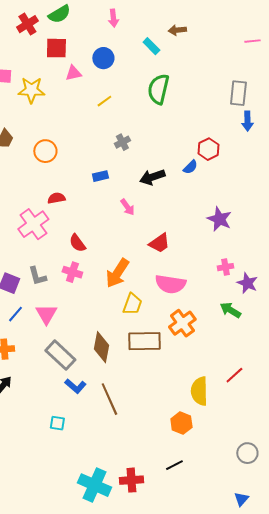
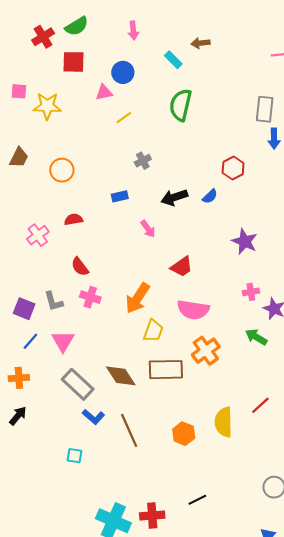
pink triangle: (73, 73) -> (104, 92), moved
blue semicircle: (190, 167) -> (210, 196), moved
pink cross: (33, 224) -> (38, 235), moved, size x0.7
red semicircle: (77, 243) -> (80, 267), moved
brown diamond: (101, 347) -> (121, 376), turned -44
orange hexagon: (181, 423) -> (184, 434), moved

